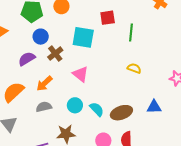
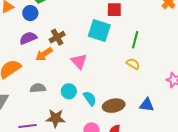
green line: (131, 32) -> (135, 40), moved
blue circle: (41, 37) -> (30, 13), moved
cyan square: (83, 37) -> (99, 31), moved
orange arrow: (44, 83) -> (44, 54), moved

